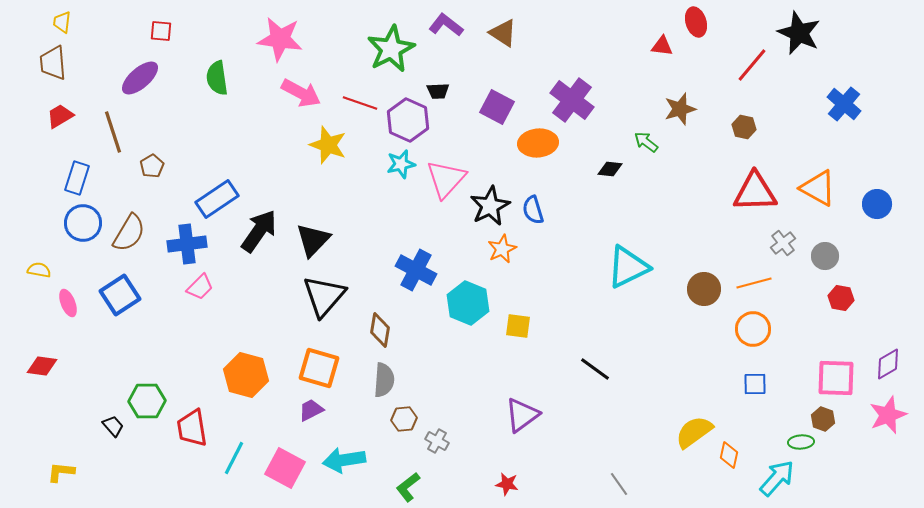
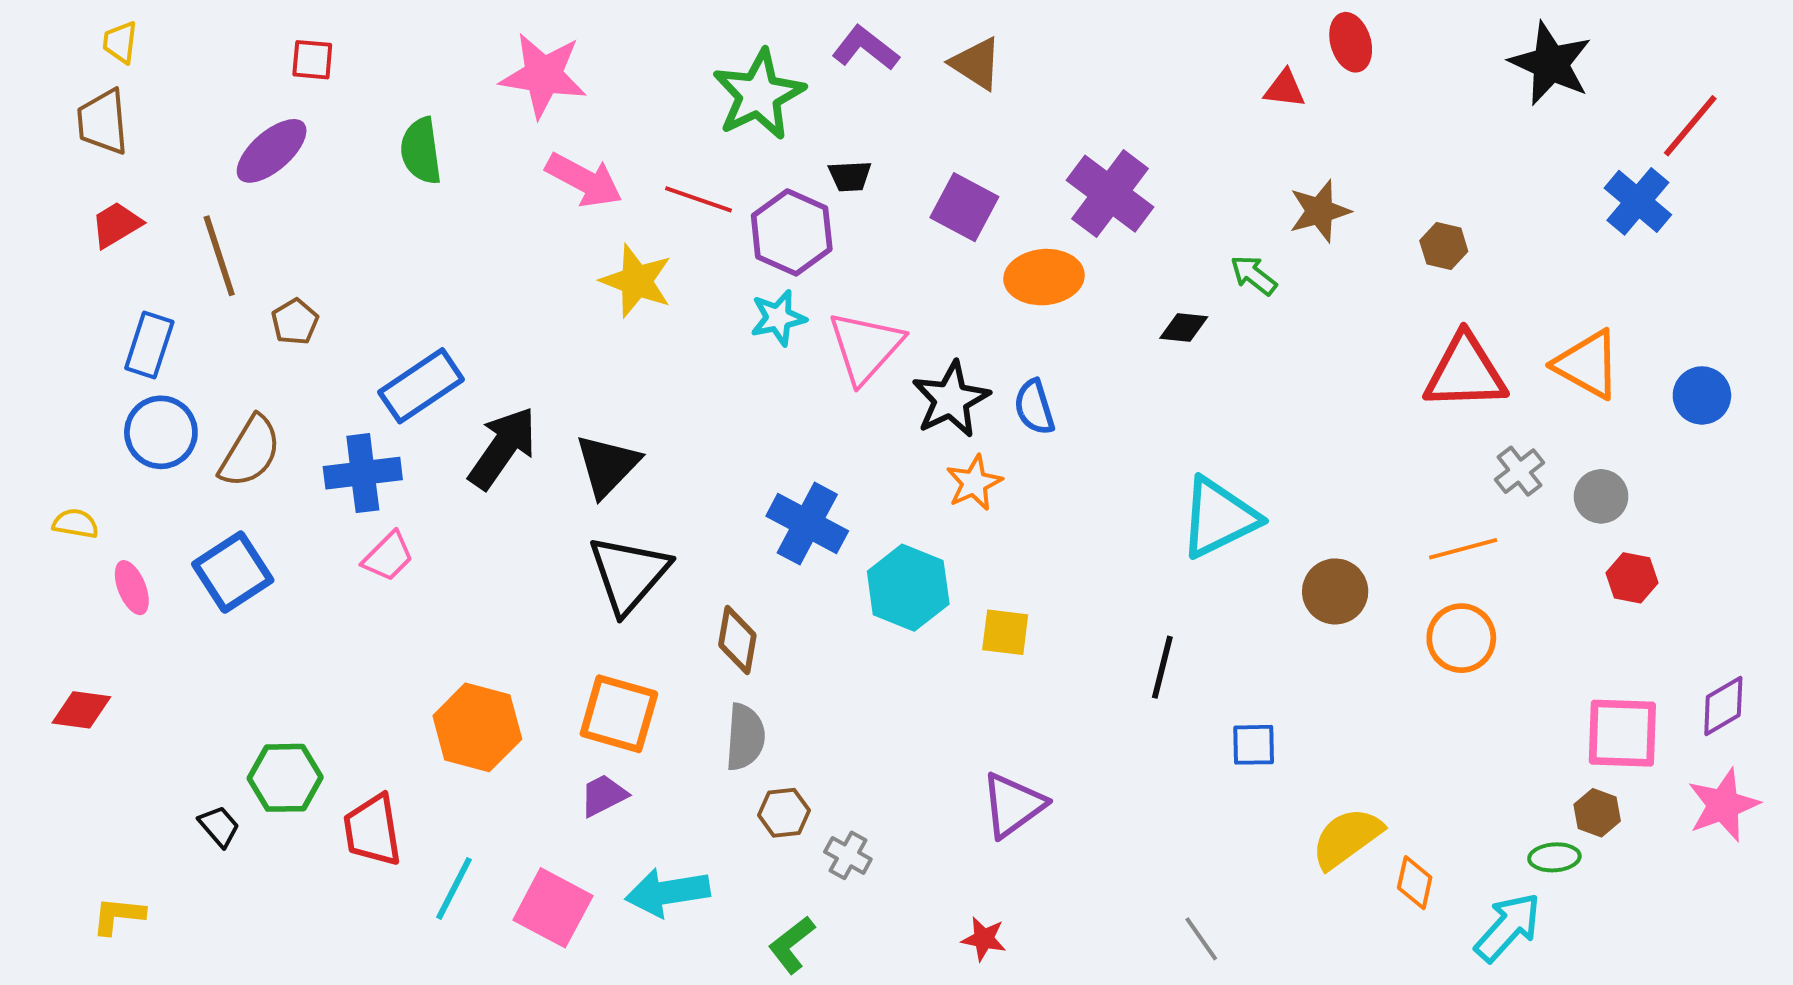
red line: (752, 65) -> (1690, 126), moved
brown circle: (704, 289) -> (1335, 591), moved
black line: (595, 369) -> (1162, 667), moved, turned 68
blue square: (755, 384) -> (1254, 745), moved

